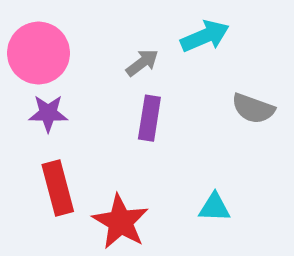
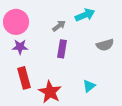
gray semicircle: (253, 108) -> (105, 45), turned -36
cyan triangle: (215, 207) -> (89, 86), turned -40

